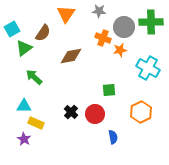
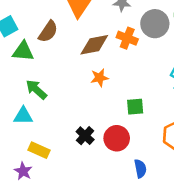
green triangle: (24, 48) -> (23, 51), turned 42
orange star: (120, 50) -> (100, 78), moved
brown diamond: (71, 56) -> (94, 45), moved
cyan triangle: (24, 106) -> (23, 116), moved

